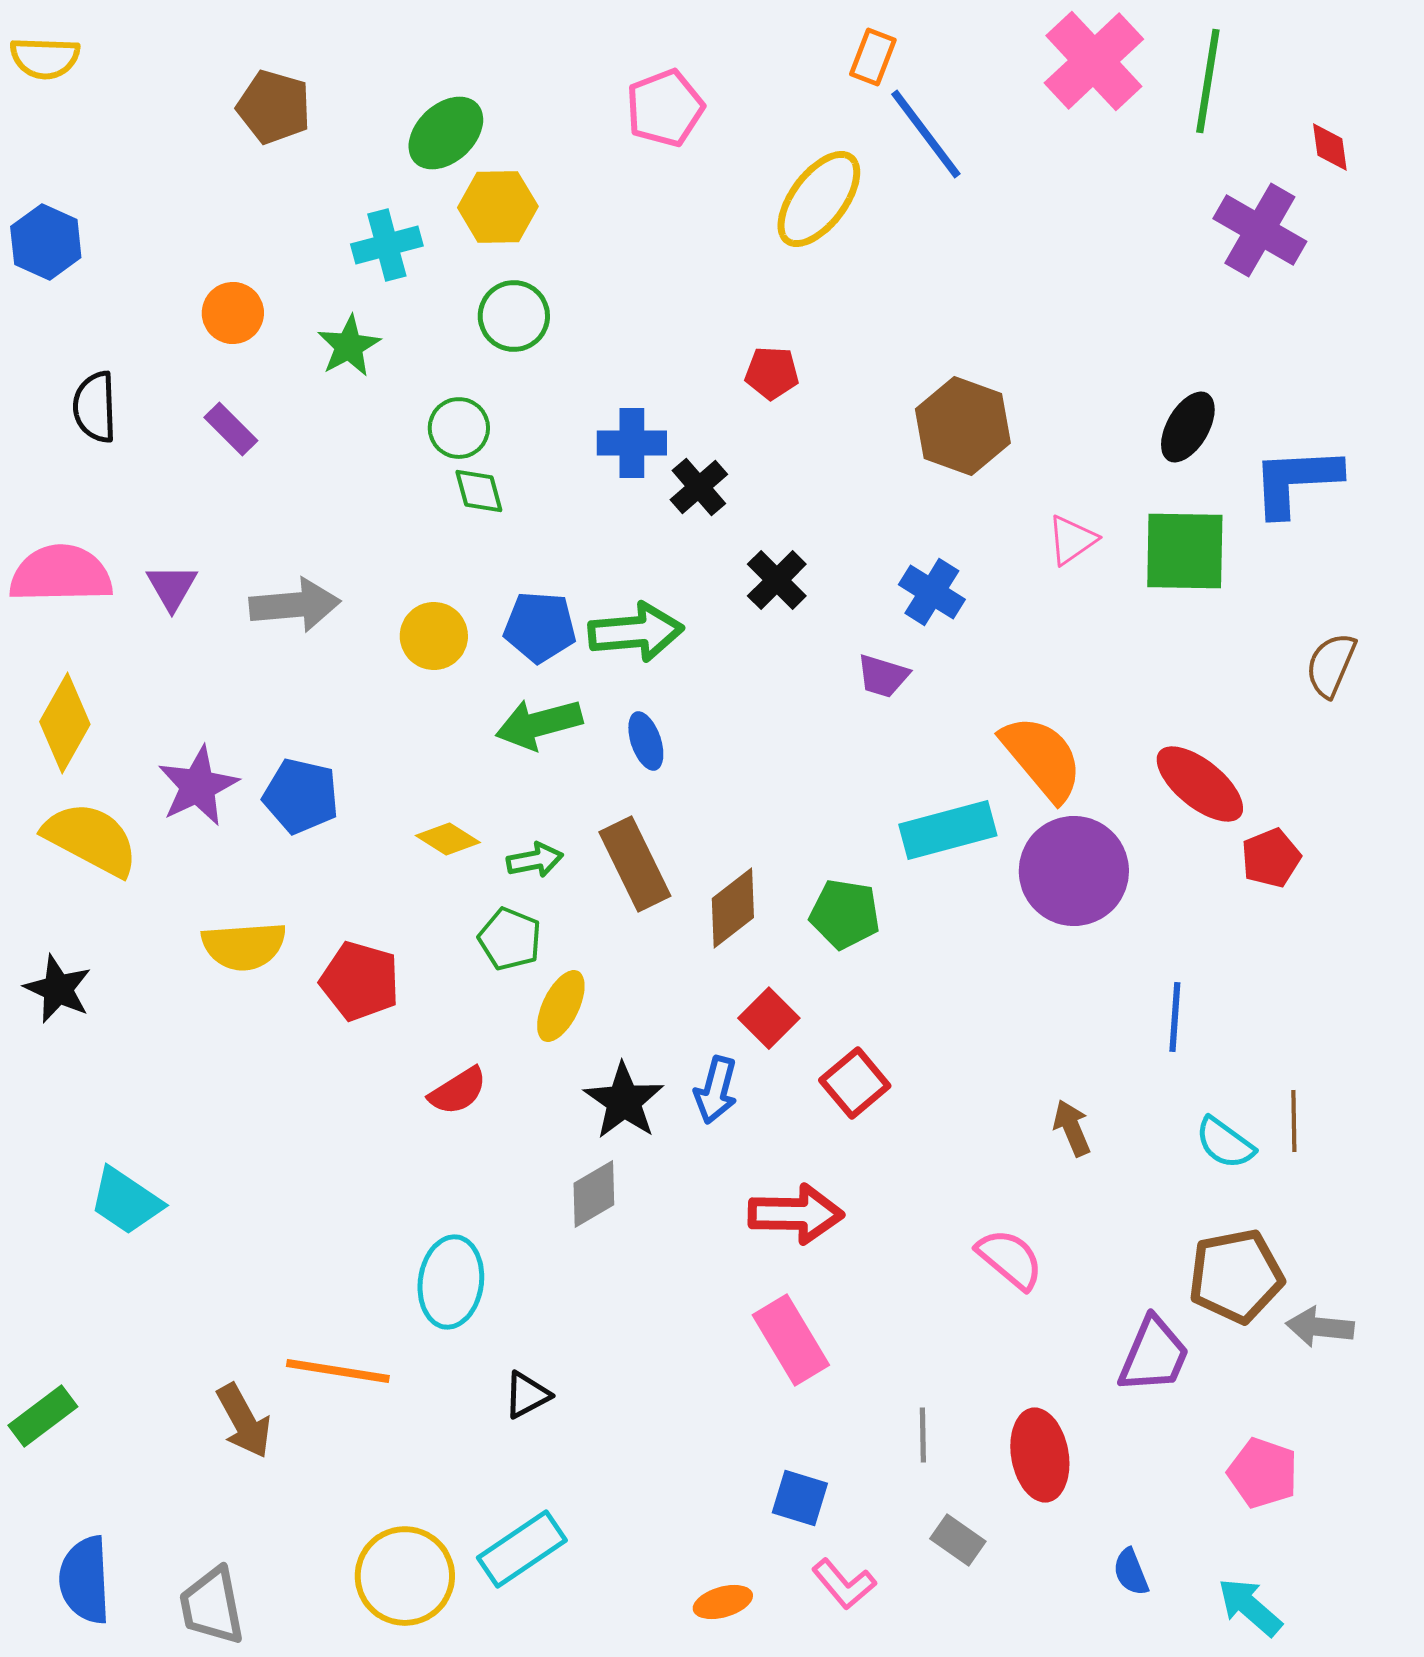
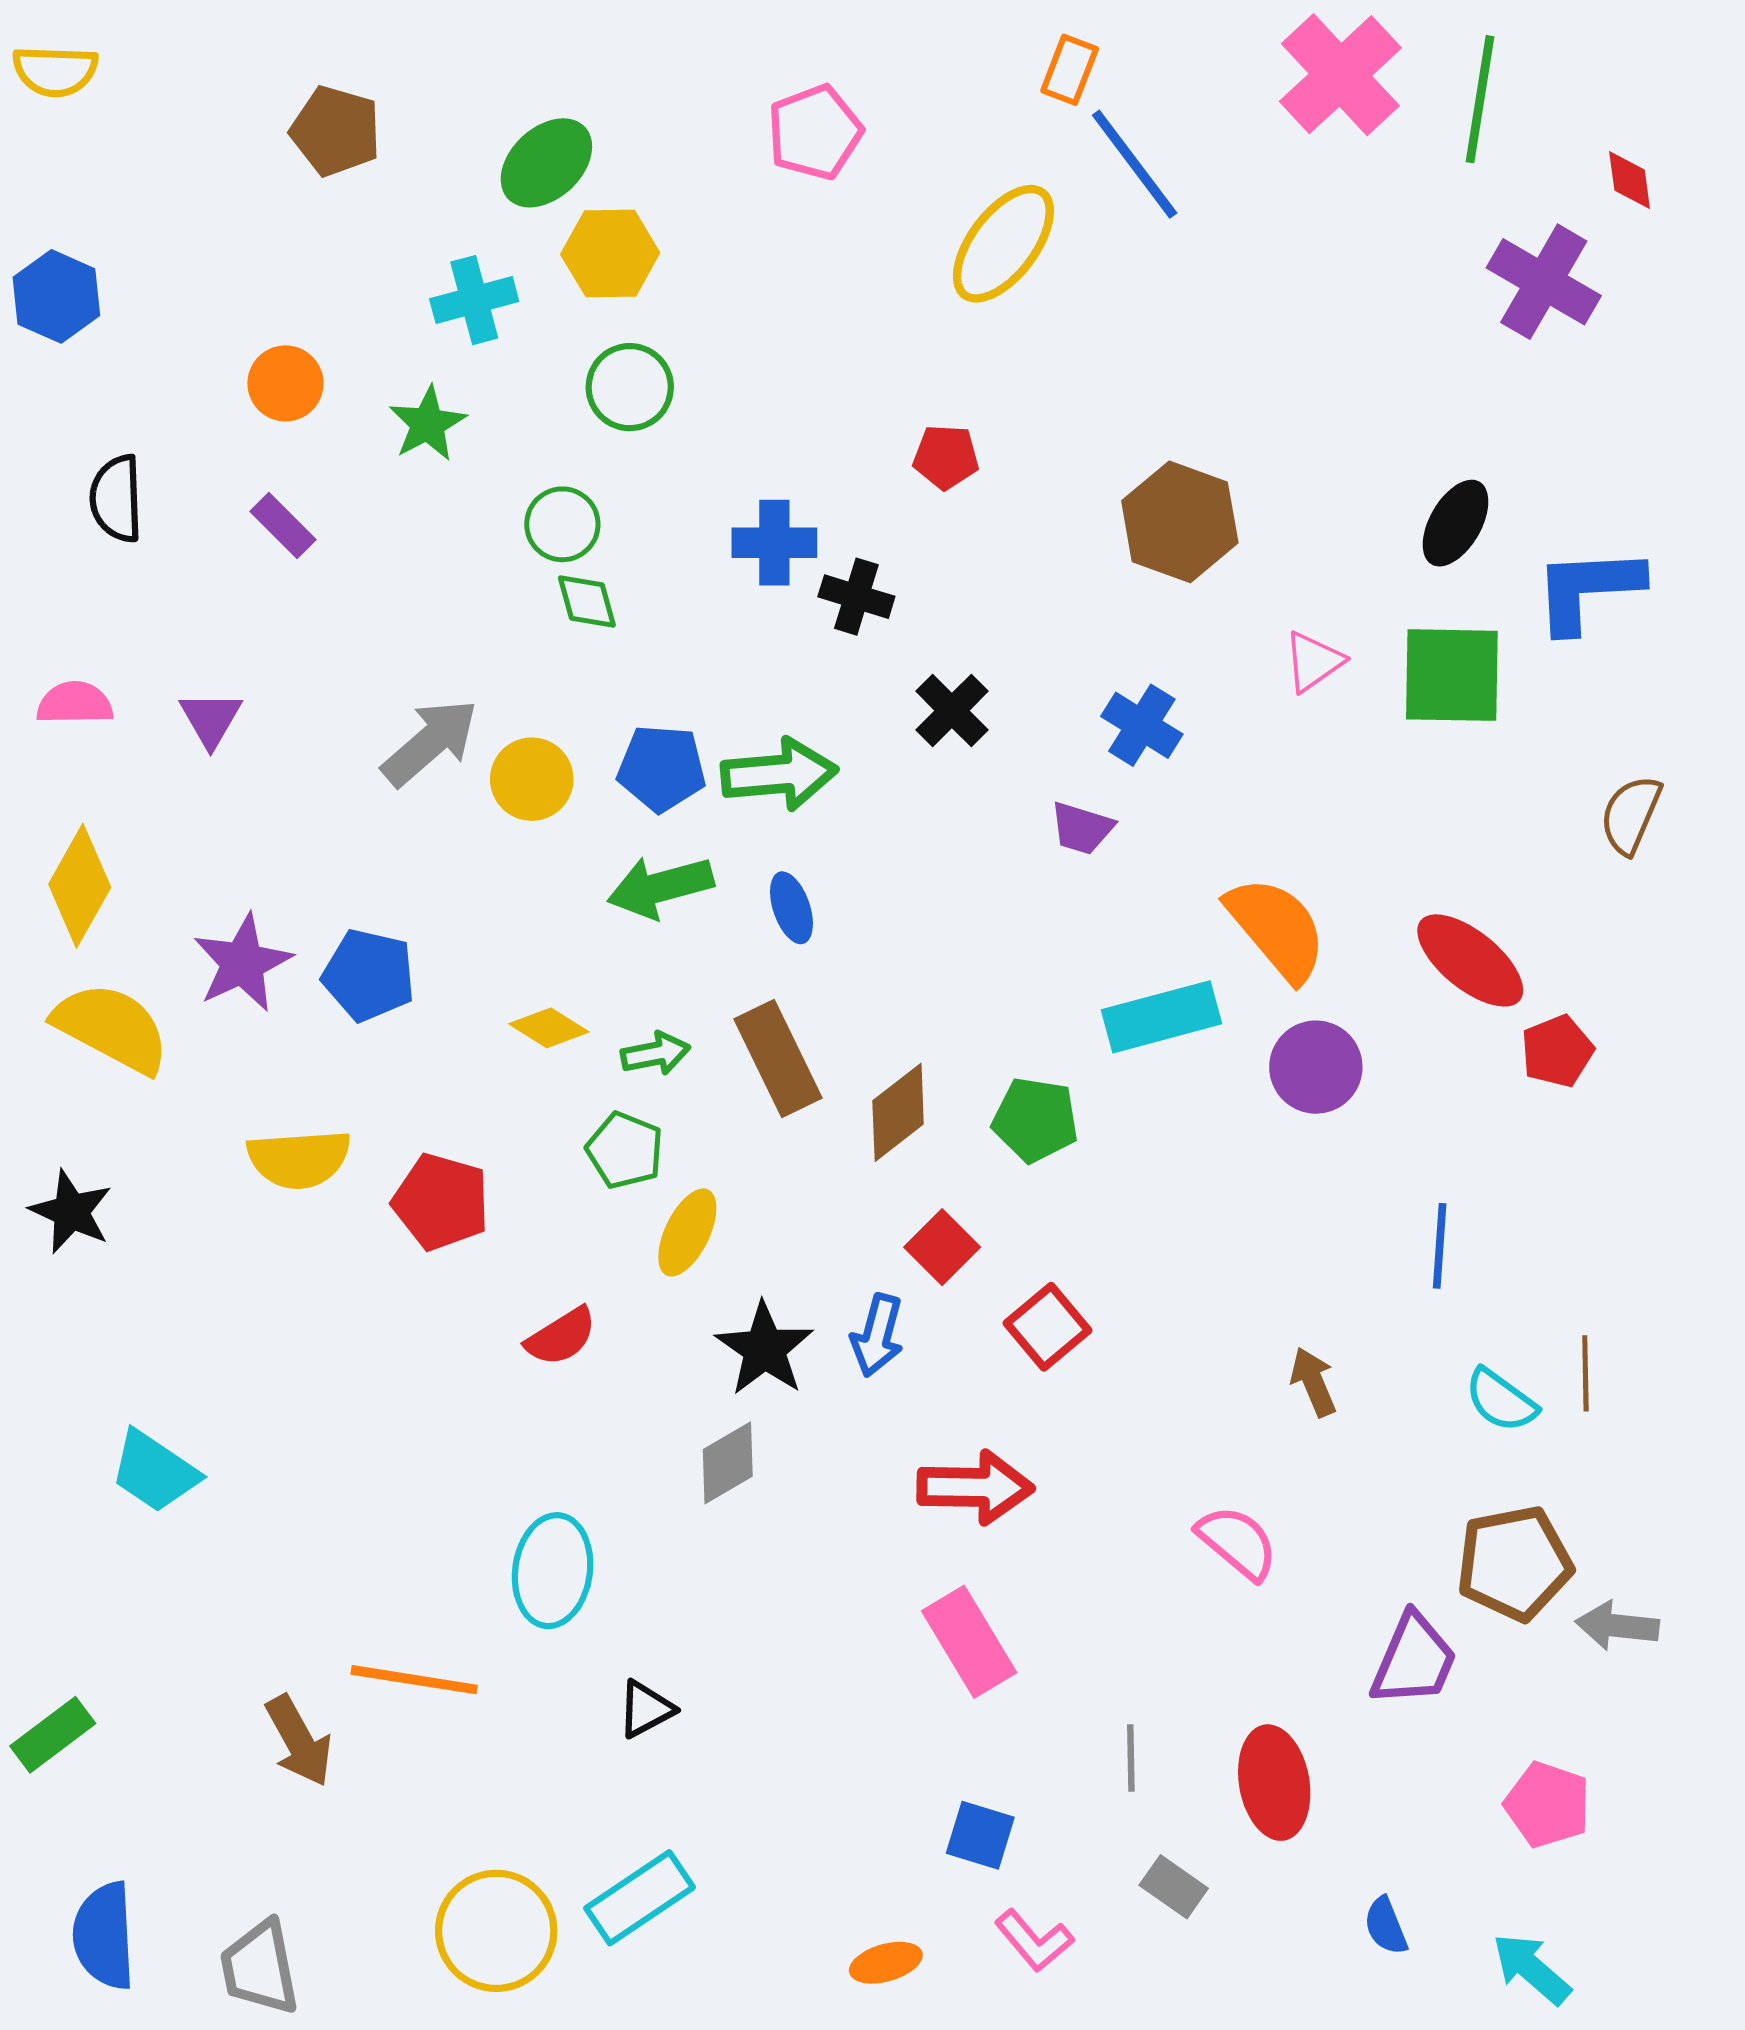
black cross: (699, 487) -> (856, 597), turned -32
pink semicircle: (61, 574) -> (75, 703), size x0.6
gray arrow: (295, 605) -> (430, 742), moved, turned -36
purple circle: (1074, 871) -> (1316, 1067), size x0.7

